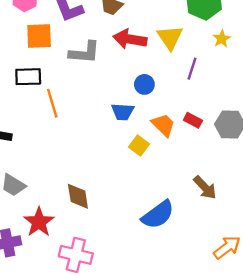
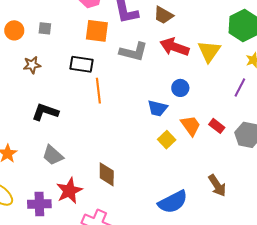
purple line: (192, 69) -> (240, 88), moved

